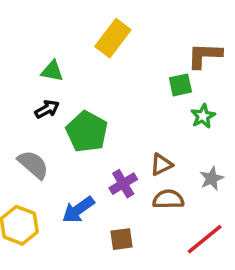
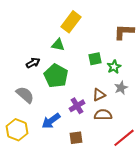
green triangle: (52, 71) -> (58, 45), moved
green square: (180, 85) -> (95, 59), moved
green star: (203, 116) -> (114, 67), moved
gray star: (212, 178) -> (121, 88), moved

